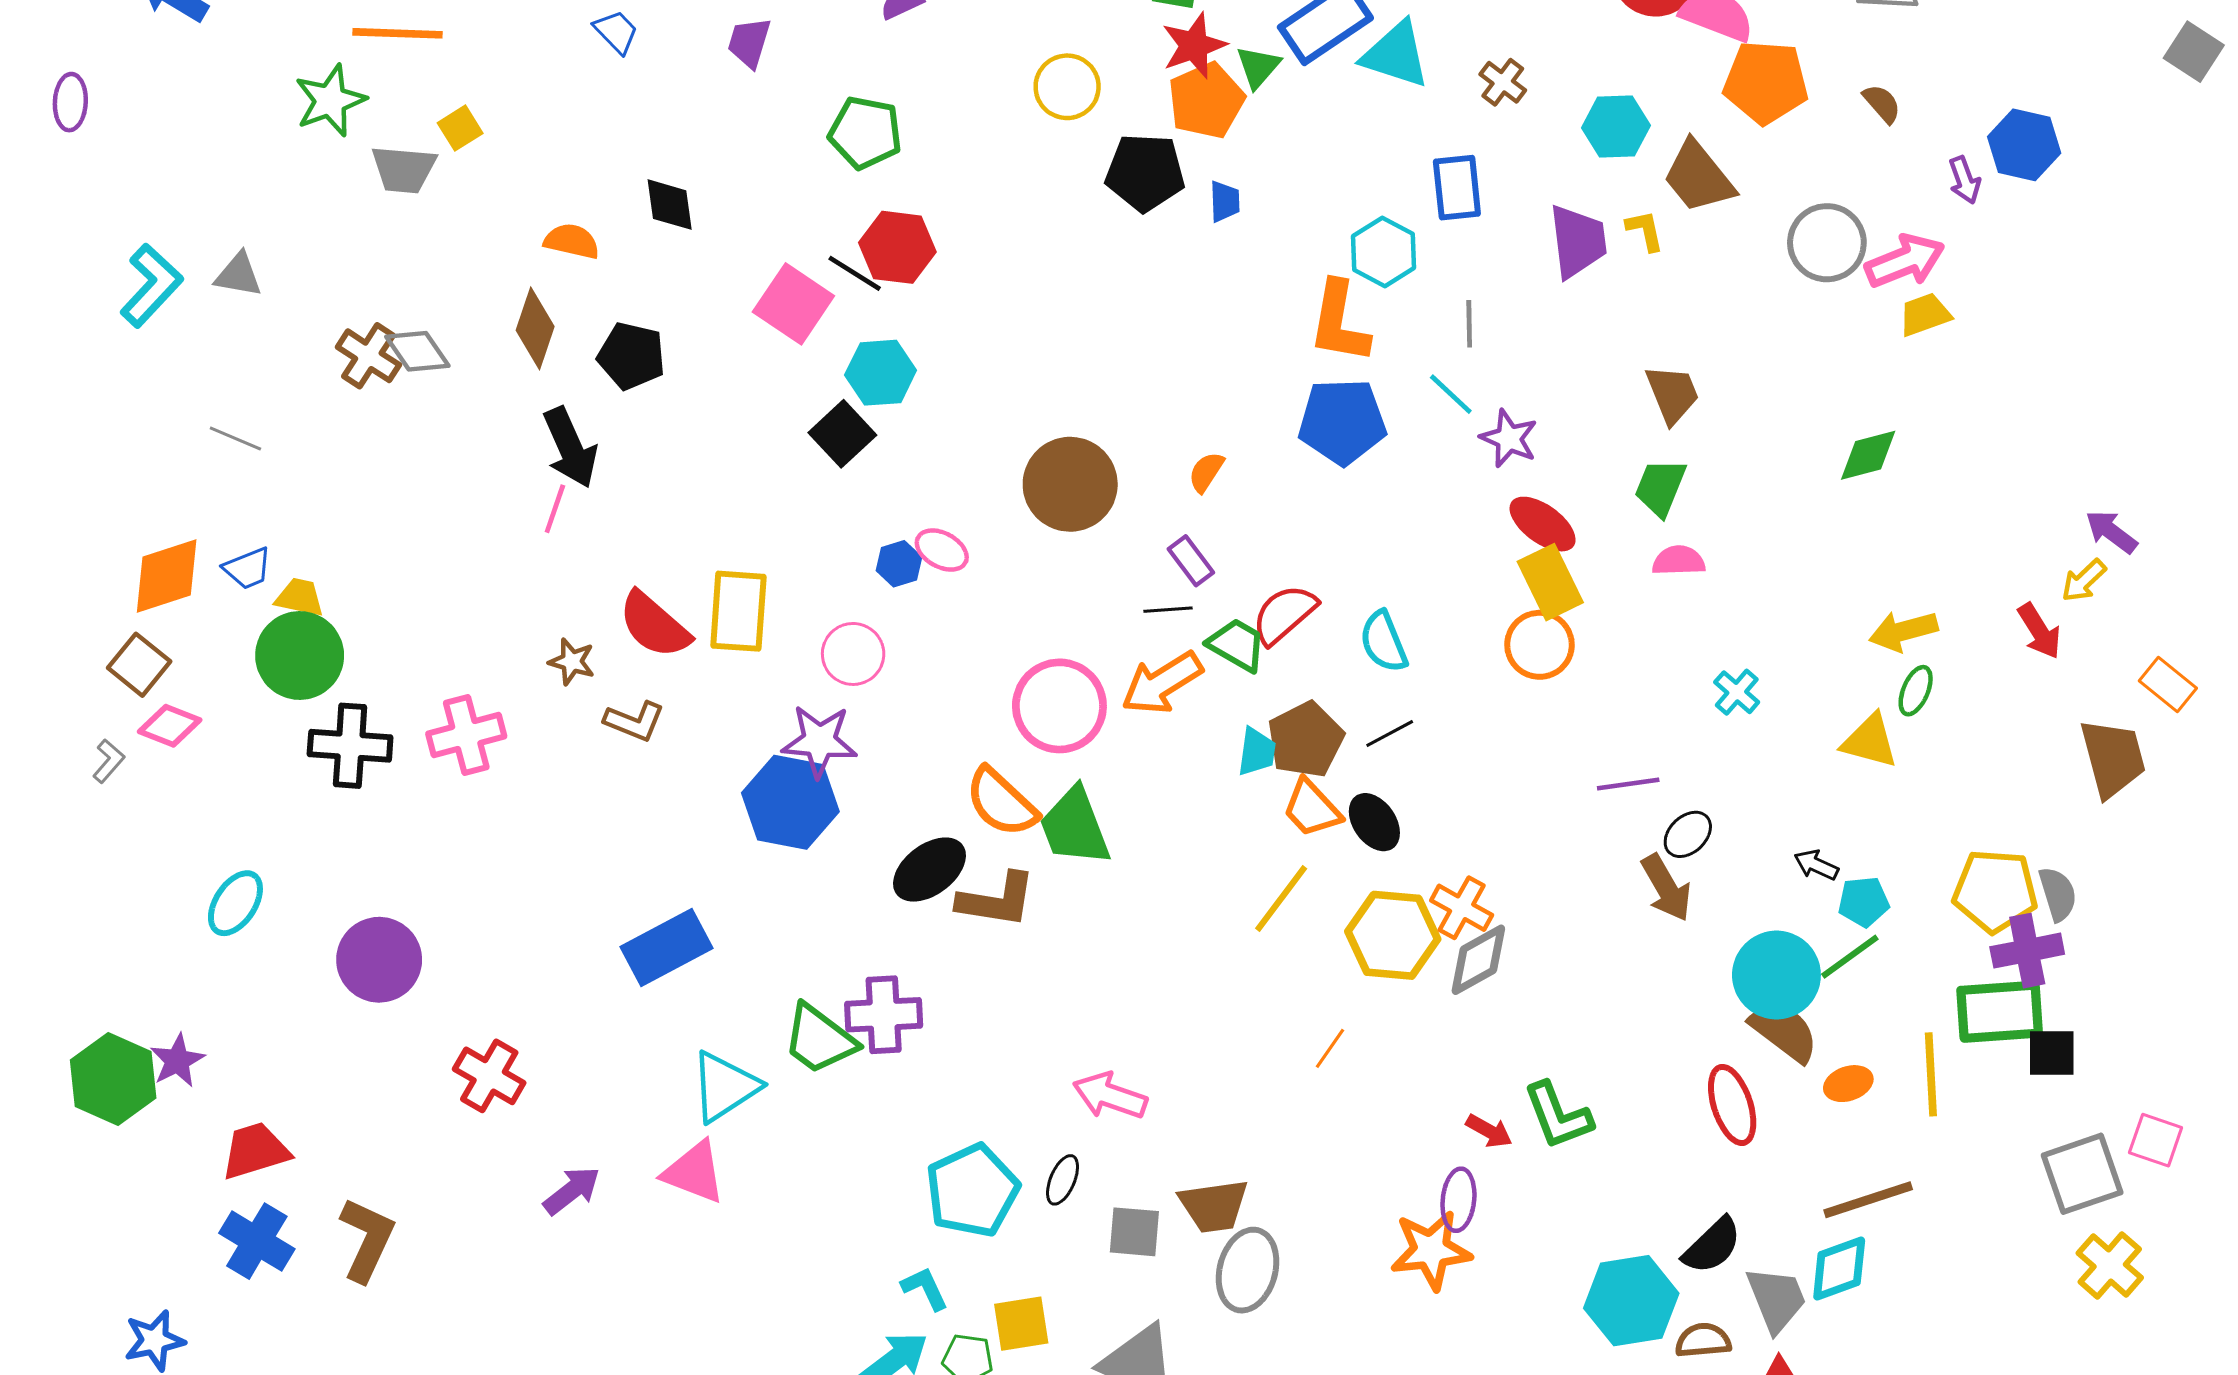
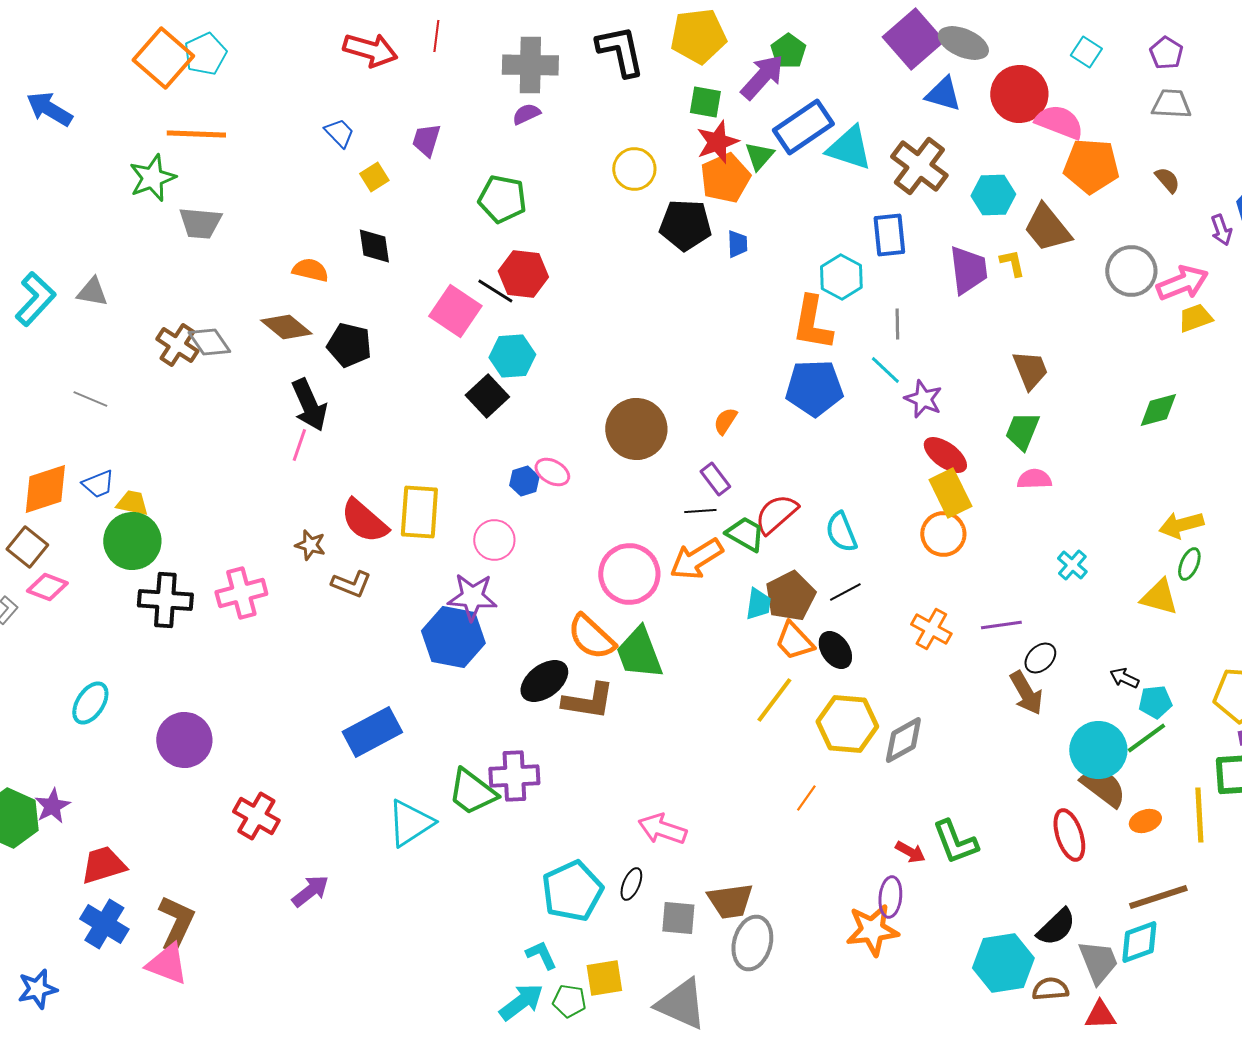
brown cross: (1503, 82) -> (919, 166), size x1.8
yellow square: (460, 128) -> (374, 177), moved
brown diamond: (535, 328) -> (286, 327), turned -69
orange cross: (1462, 908) -> (931, 629), moved
pink triangle: (694, 1172) -> (167, 964), moved

